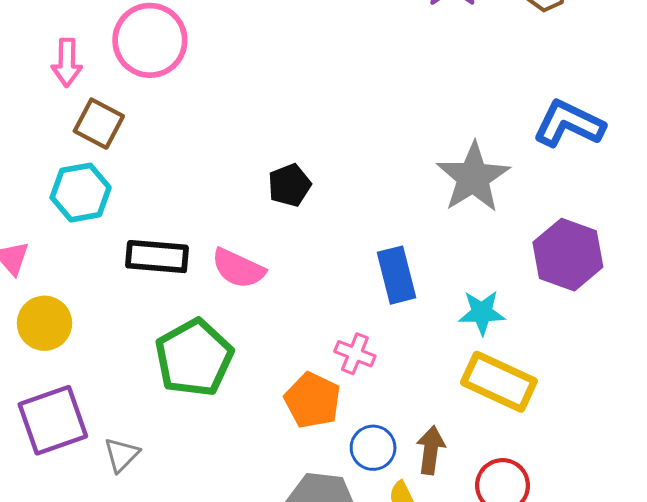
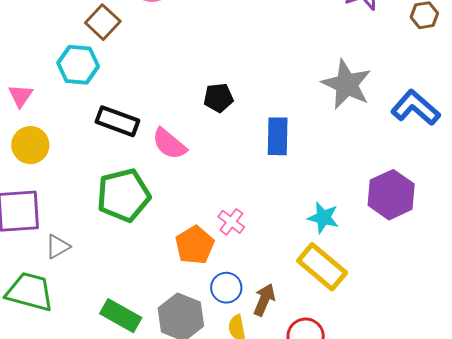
gray star: (473, 177) -> (347, 84), moved, turned -30
blue rectangle: (396, 275) -> (278, 136), moved

